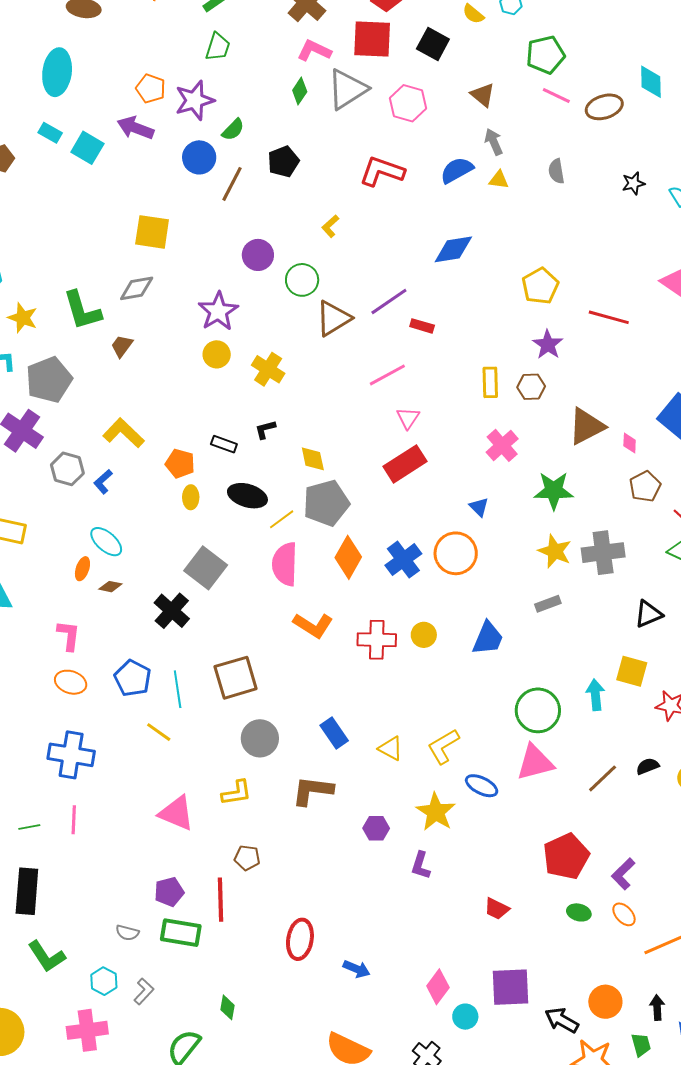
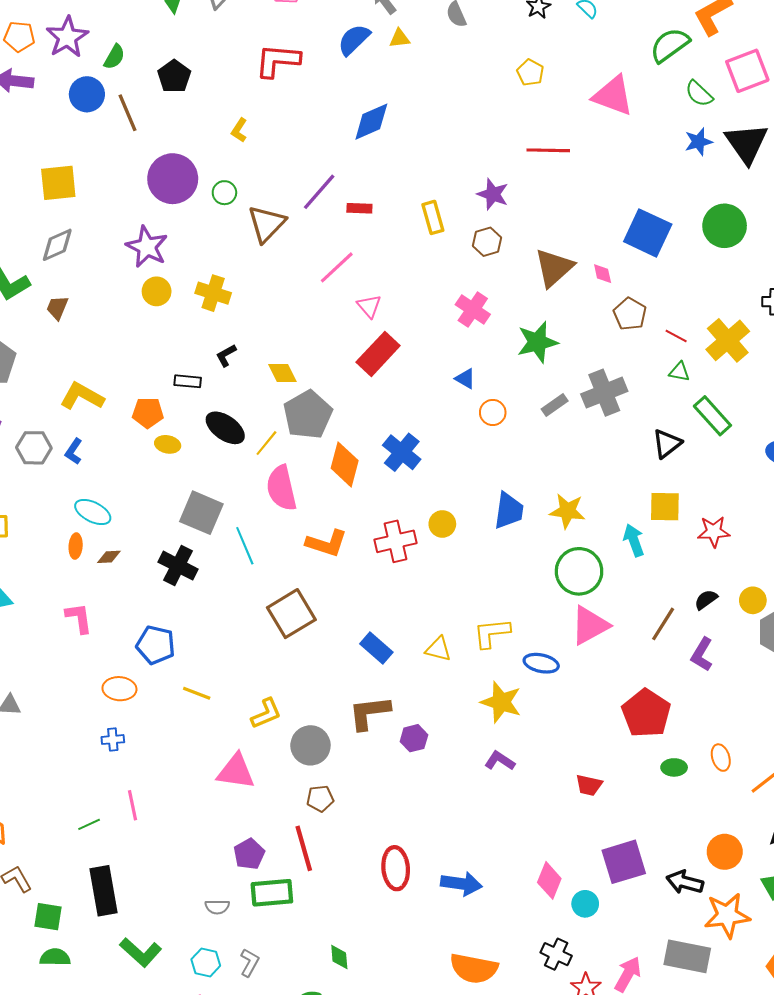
brown line: (232, 184) -> (127, 113), turned -36
purple circle: (258, 255) -> (173, 179), size x1.5
green circle: (302, 280) -> (224, 193), size x0.7
yellow pentagon: (540, 286) -> (530, 73), moved, size x0.7
yellow rectangle: (490, 382) -> (433, 217), moved
black ellipse: (247, 496) -> (225, 428), turned 33
yellow ellipse: (191, 497) -> (168, 444), turned -65
yellow star: (555, 551) -> (567, 511), moved
orange circle: (456, 553) -> (493, 412), moved, size x0.6
gray rectangle: (548, 604) -> (555, 405), moved
brown square: (236, 678) -> (291, 614), moved
orange ellipse: (71, 682) -> (119, 689), moved
cyan line: (178, 689) -> (245, 546), moved
gray circle: (260, 738) -> (310, 745), moved
yellow L-shape: (443, 746) -> (492, 633), turned 39
blue cross: (71, 755) -> (113, 740), size x0.5
yellow L-shape: (237, 793) -> (266, 714), moved
purple hexagon: (376, 828) -> (414, 738), moved
purple L-shape: (421, 865) -> (500, 761), turned 120
purple L-shape: (623, 874) -> (702, 654), moved
orange ellipse: (624, 914) -> (721, 758), turned 40
blue arrow: (357, 969) -> (461, 884), size x1.4

